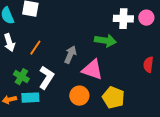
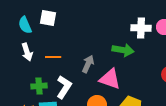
orange line: (35, 48) -> (53, 57), turned 56
green cross: (21, 77) -> (39, 86), turned -35

